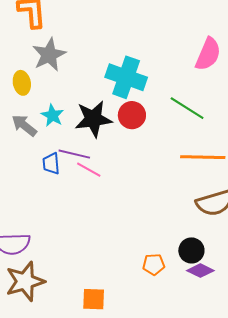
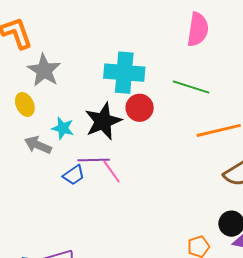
blue trapezoid: (51, 164) -> (74, 175), turned -105
pink line: (89, 170) -> (112, 172), turned 40

